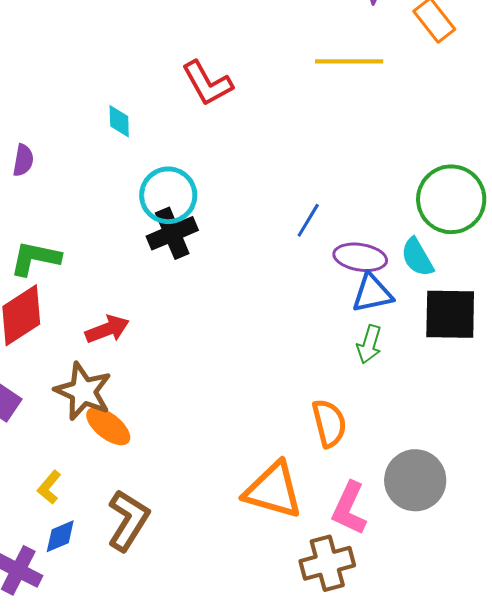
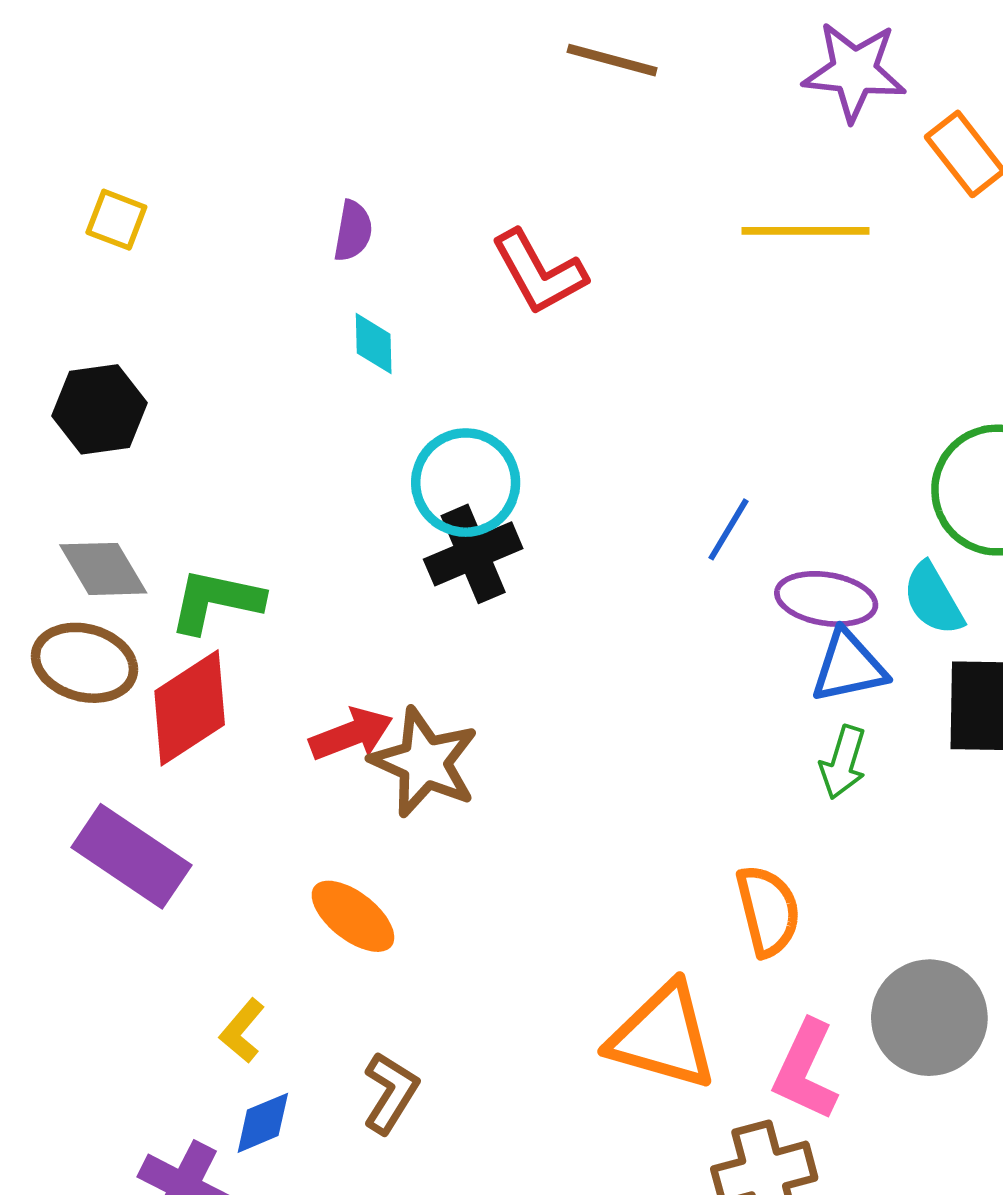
purple semicircle: (23, 160) -> (353, 231), moved
brown star: (83, 391) -> (424, 762), moved
brown L-shape: (128, 520) -> (391, 1093), size x0.7

